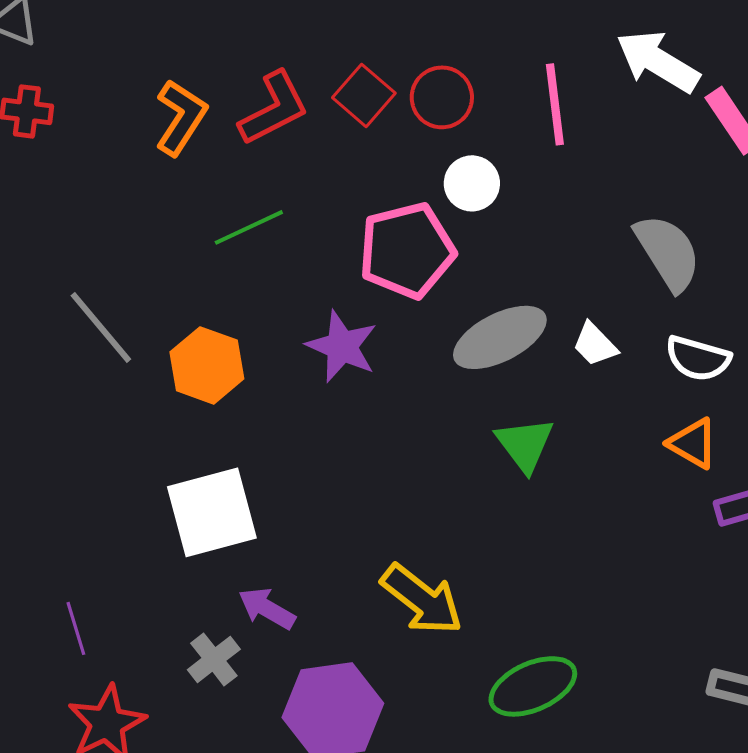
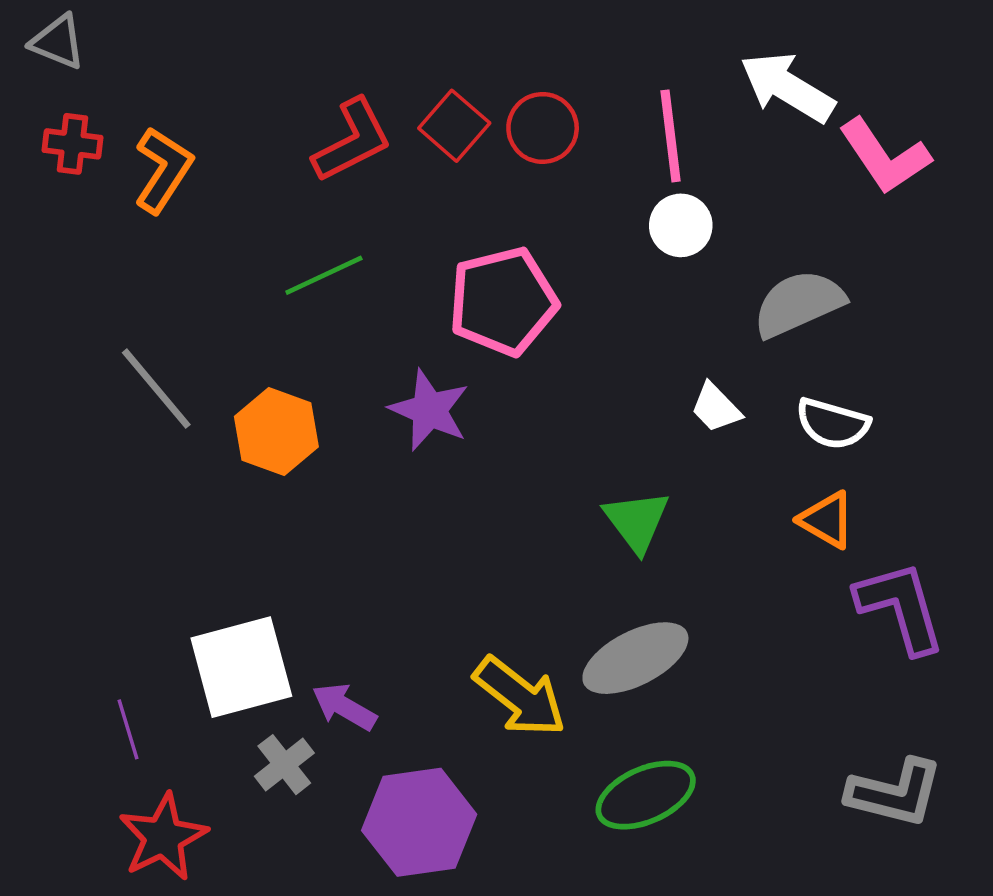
orange L-shape: (181, 117) -> (163, 170), moved
white circle: (472, 183) -> (681, 225), moved
gray semicircle: (668, 252) -> (799, 304), turned -82
gray ellipse: (500, 337) -> (635, 658), moved
white square: (212, 512) -> (241, 667), moved

